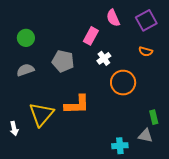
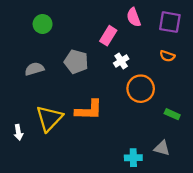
purple square: (146, 20) -> (170, 22), turned 35
green circle: (26, 38) -> (43, 24), moved
green rectangle: (154, 117) -> (172, 114), moved, turned -56

